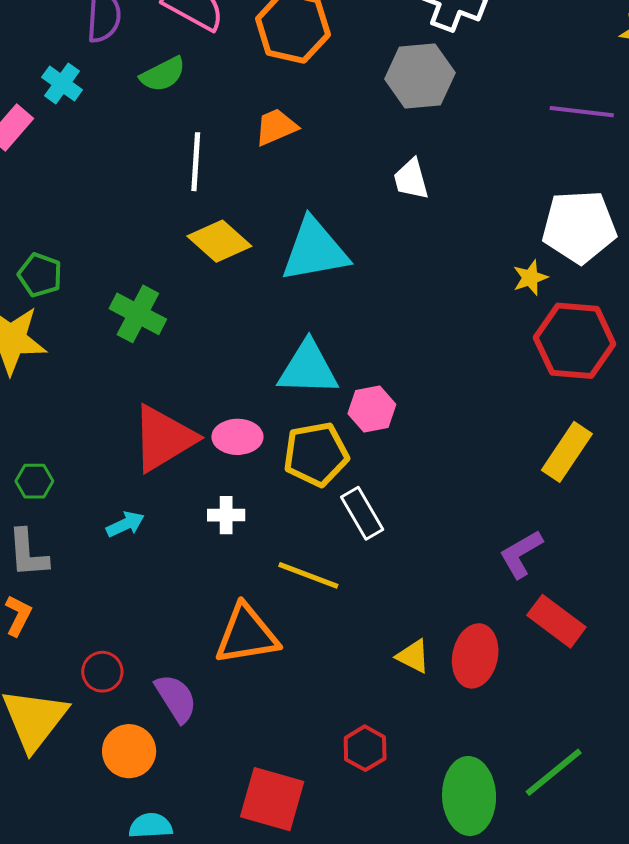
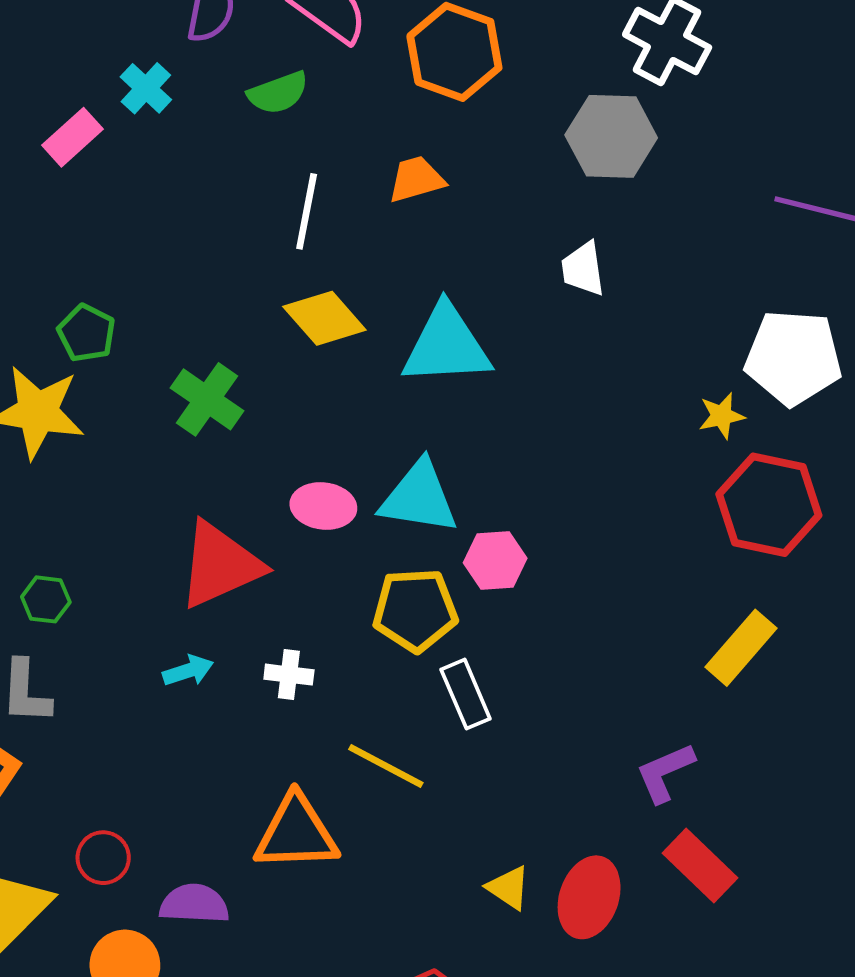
pink ellipse: (237, 437) -> (323, 506), moved
cyan arrow: (125, 524) -> (188, 671), moved
purple semicircle: (176, 698) -> (194, 904), turned -62

